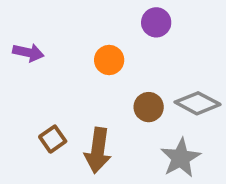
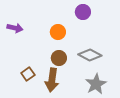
gray diamond: (198, 103) -> (90, 55), moved
brown circle: (149, 107) -> (59, 58), moved

